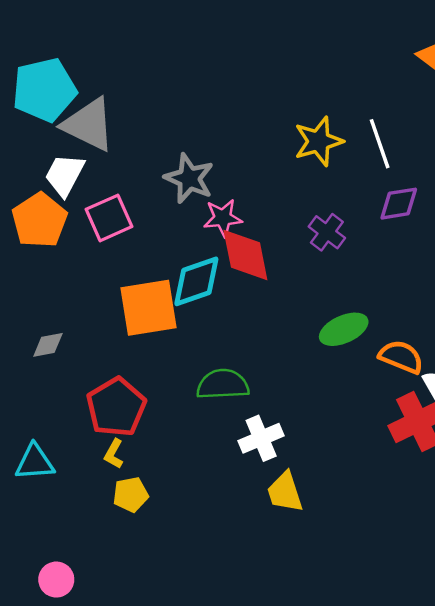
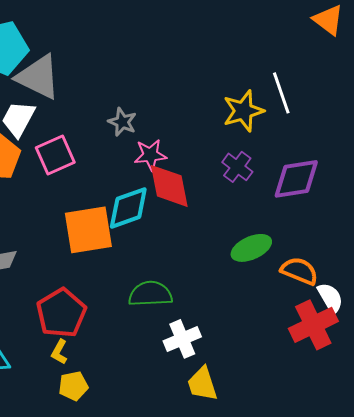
yellow star: (319, 141) -> (243, 111), moved
gray star: (189, 178) -> (122, 122), size x0.7
purple diamond: (399, 204) -> (296, 179), moved, size x1.4

